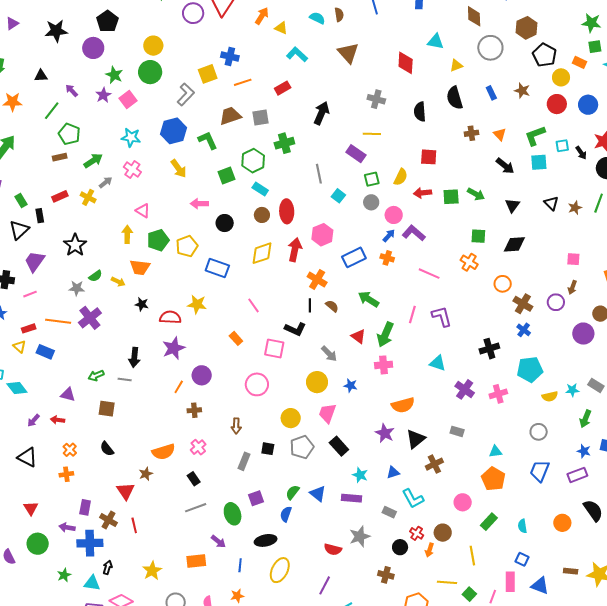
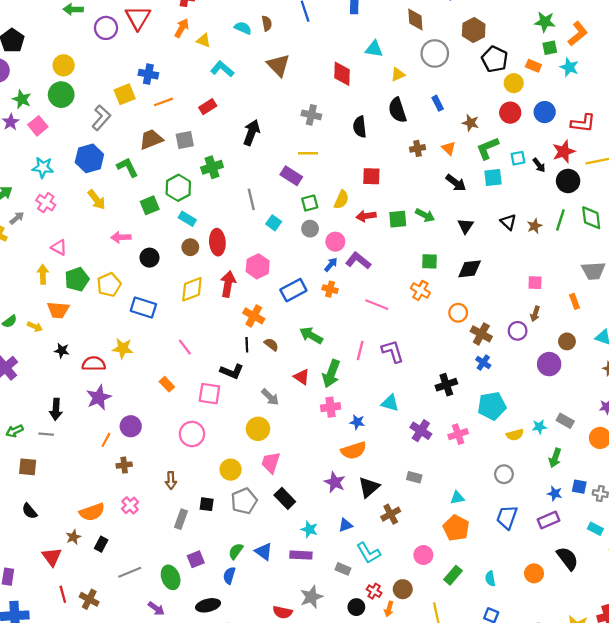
brown star: (522, 91) -> (471, 123), moved
blue star: (351, 386) -> (357, 422), moved
black rectangle: (194, 479) -> (101, 544), moved, turned 64
brown cross: (108, 520) -> (89, 599), moved

